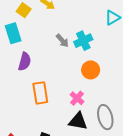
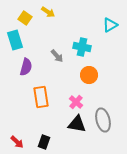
gray arrow: (62, 41) -> (57, 56), moved
cyan cross: (83, 41) -> (82, 47), turned 36

